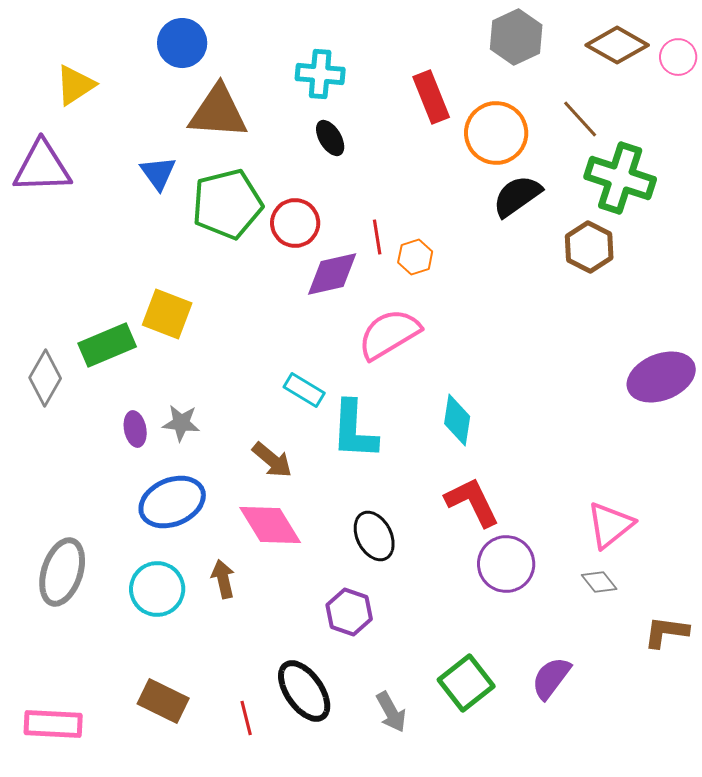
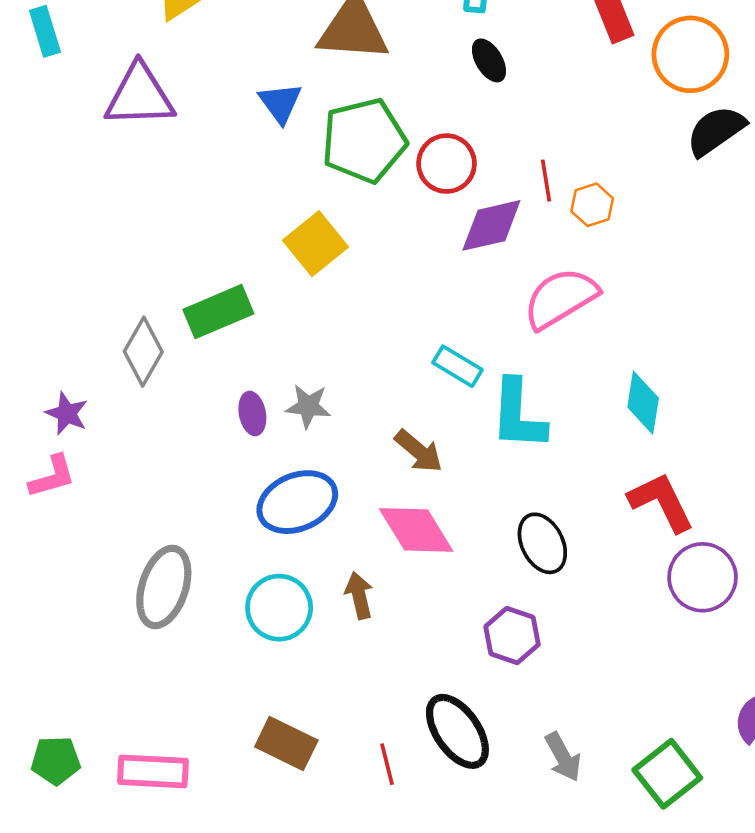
yellow square: (167, 314) -> (315, 244), moved, turned 30
green square: (466, 683) -> (667, 774), moved

